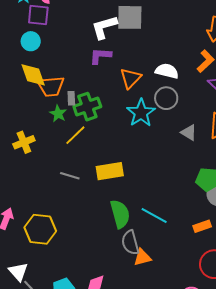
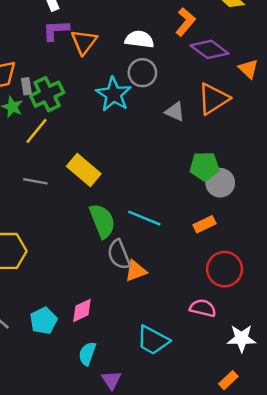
orange triangle: (131, 78) -> (84, 42), moved
yellow rectangle: (110, 171) -> (84, 170), turned 56

